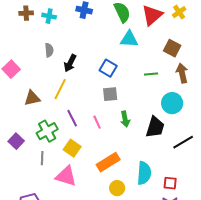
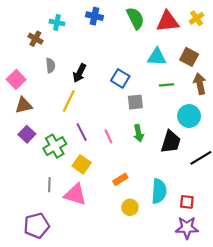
brown cross: (26, 13) -> (35, 39), moved, turned 32
red triangle: (152, 15) -> (168, 21), turned 35
cyan triangle: (129, 39) -> (157, 57), moved
gray semicircle: (49, 50) -> (50, 66), moved
gray square: (110, 94) -> (135, 102), moved
brown triangle: (32, 98) -> (24, 105), moved
purple square: (16, 141) -> (27, 134), moved
gray line: (42, 158) -> (49, 185), moved
orange rectangle: (108, 162) -> (120, 179), size x0.6

